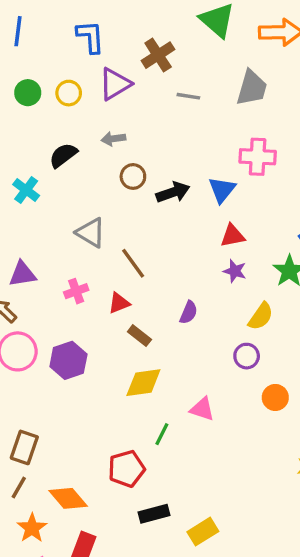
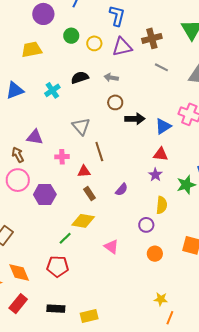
yellow semicircle: (261, 316) -> (162, 205), turned -48
green line: (162, 434) -> (65, 238), moved
black rectangle: (154, 514) -> (56, 309), moved

